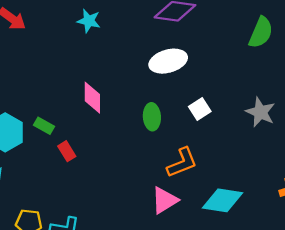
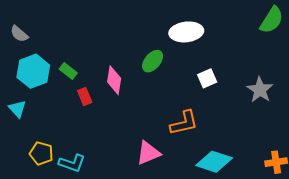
pink diamond: (92, 98) -> (114, 80), moved
green ellipse: (152, 117) -> (153, 61), moved, turned 35
pink triangle: (164, 200) -> (148, 153), moved

